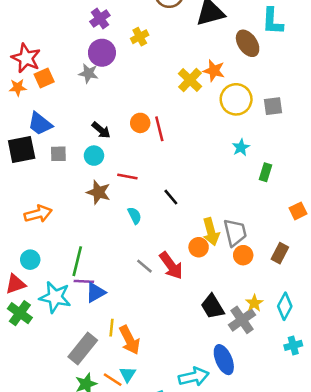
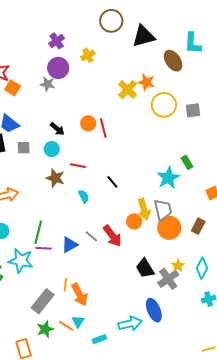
orange square: (44, 78) -> (13, 88), turned -35
cyan star: (241, 147) -> (168, 178), moved, size x1.6
green rectangle: (266, 172) -> (187, 162), turned -48
orange circle: (243, 255) -> (169, 228), size x1.5
blue triangle: (96, 293) -> (70, 245), moved

